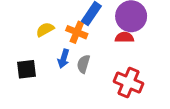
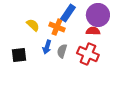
yellow semicircle: (45, 29) -> (33, 25), turned 72
red cross: (128, 82) -> (88, 54), moved

